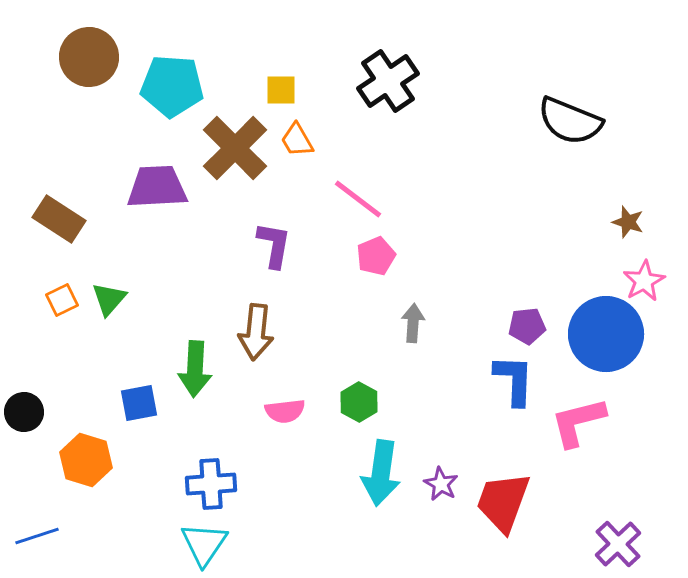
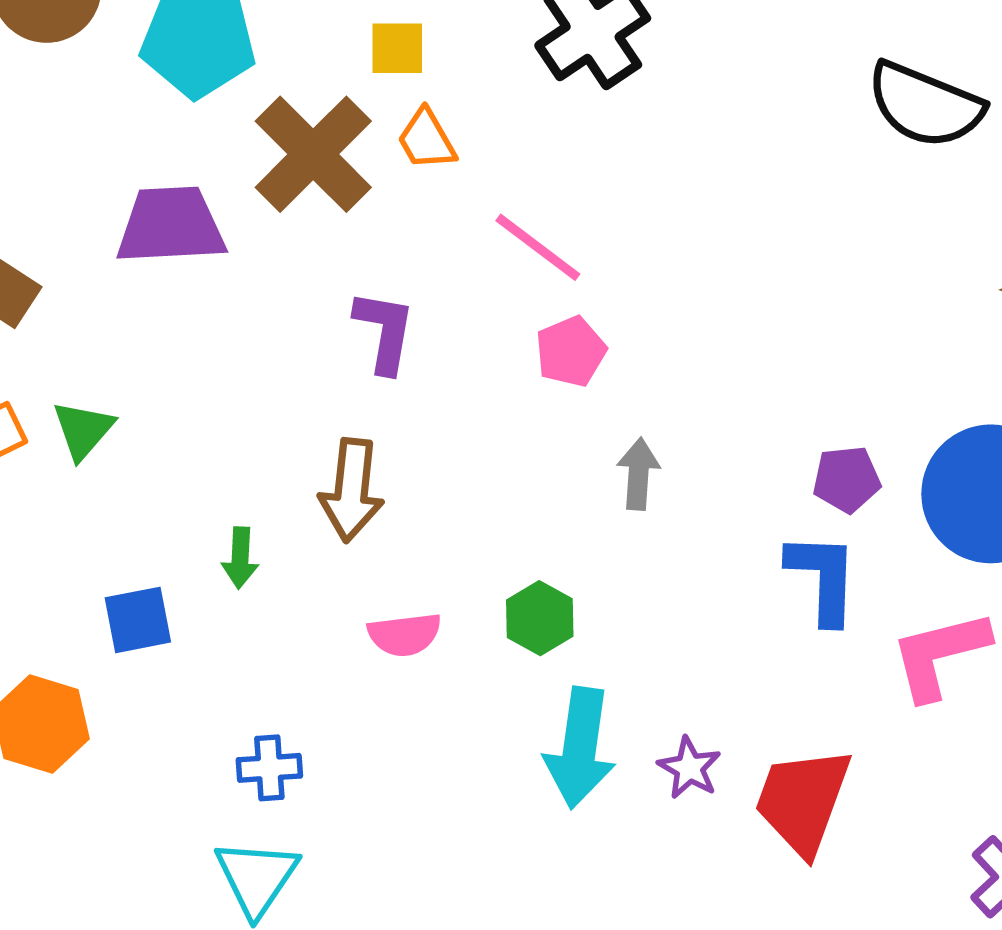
green arrow: (195, 369) -> (240, 558), size x0.6
blue cross: (211, 484) -> (269, 768), size x0.7

